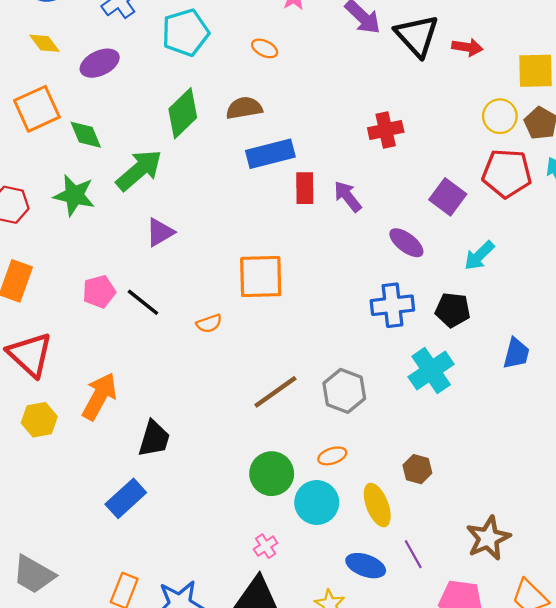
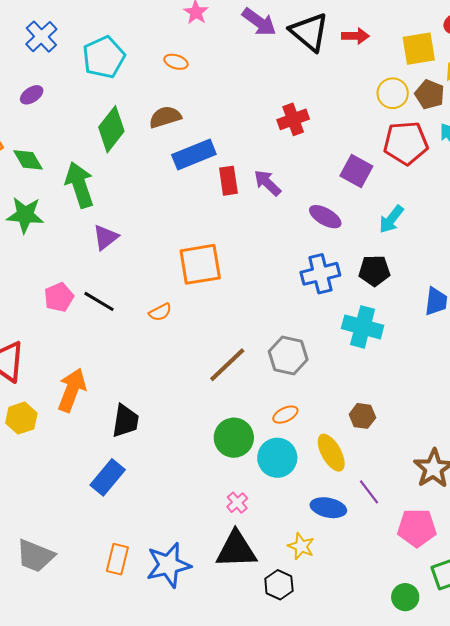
purple ellipse: (100, 63) -> (32, 95), size x0.7
green arrow: (139, 170) -> (80, 185), turned -60
cyan cross: (431, 371) -> (363, 327), turned -33

